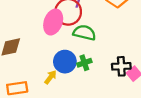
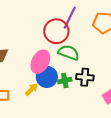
pink ellipse: (53, 22) -> (40, 62), moved
black cross: (121, 66) -> (85, 77), moved

